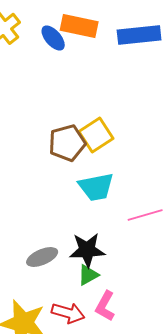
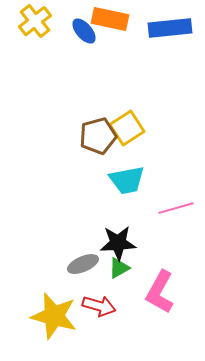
gray ellipse: (42, 257) -> (83, 264), moved
pink L-shape: (105, 306) -> (160, 292), moved, size x1.4

